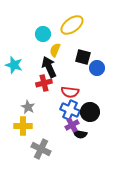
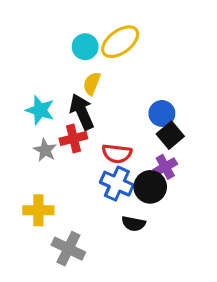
cyan circle: (43, 34) -> (85, 47), moved
black square: (83, 57) -> (170, 135), moved, turned 35
cyan star: (14, 65) -> (40, 110), moved
gray star: (28, 107) -> (45, 150), moved
purple cross: (72, 125) -> (165, 167), moved

